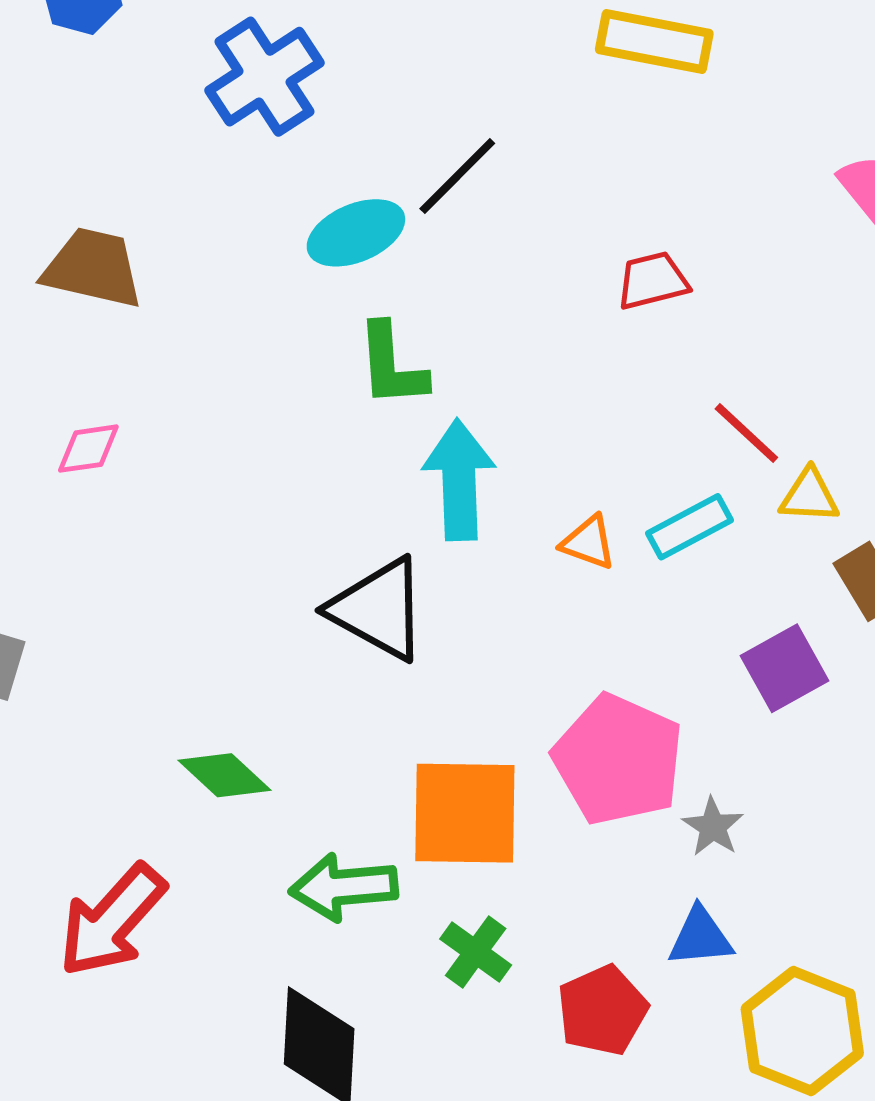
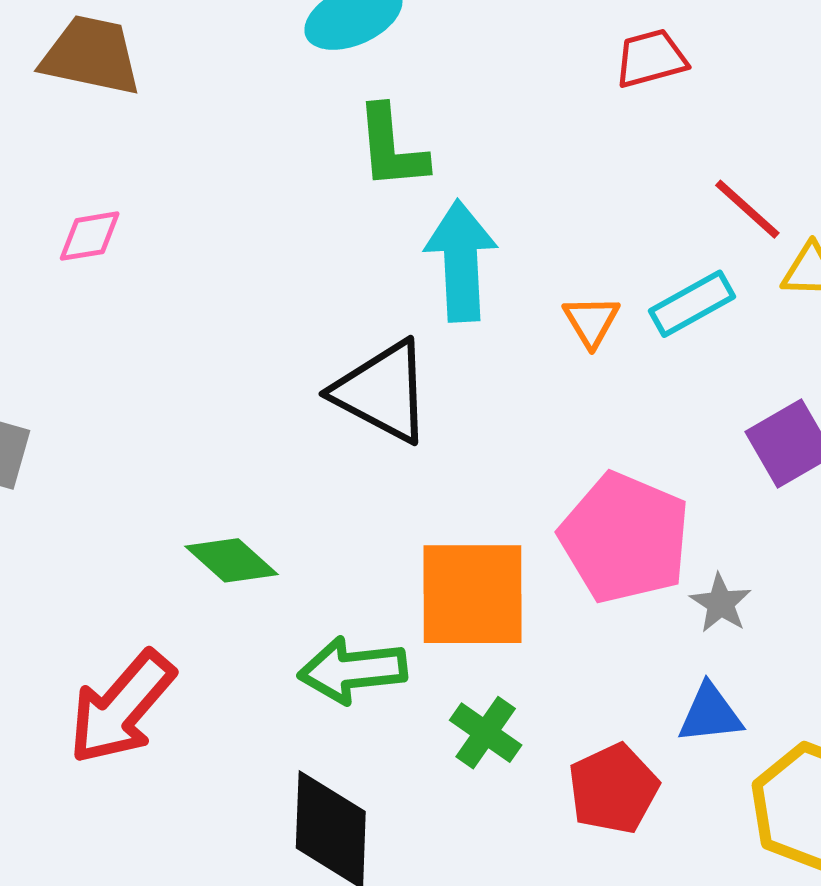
orange triangle: (588, 542) -> (591, 321), turned 40

